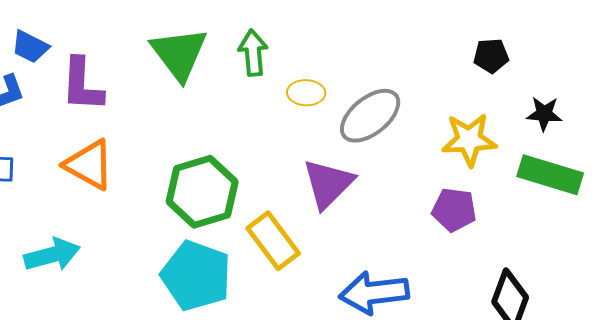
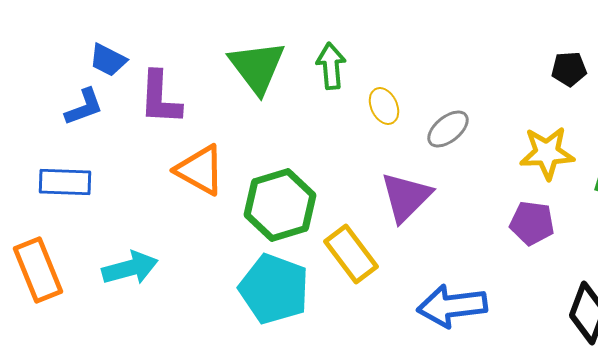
yellow ellipse: (306, 93) -> (384, 106), turned 63
gray ellipse: (370, 116) -> (448, 129), size x0.7
orange triangle: (89, 165) -> (200, 170), moved

